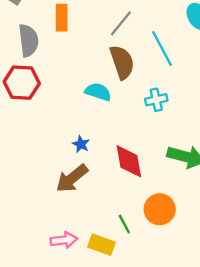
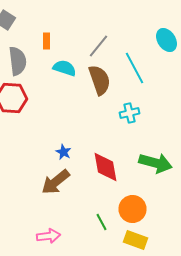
orange rectangle: (62, 18) -> (46, 41), size x0.7
cyan semicircle: (98, 92) -> (64, 68), moved
yellow rectangle: (102, 245) -> (136, 240), moved

